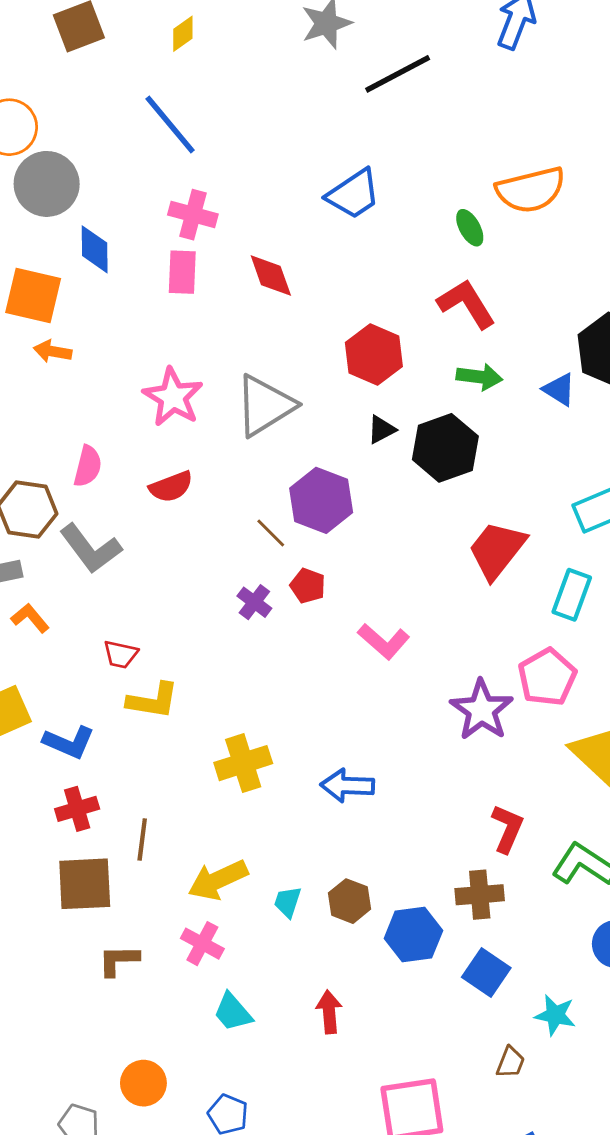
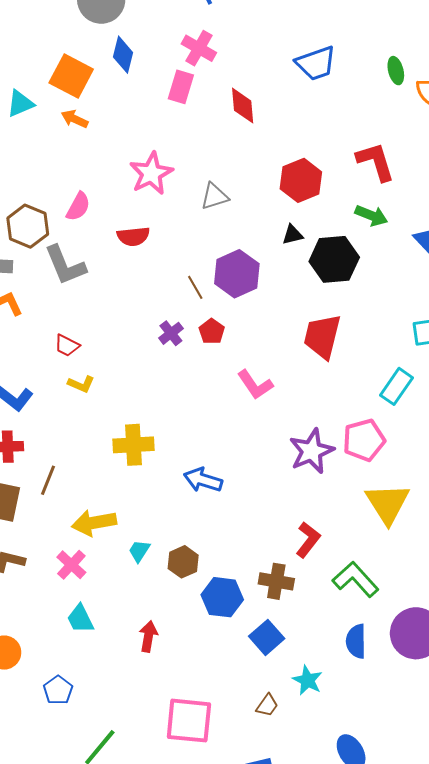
green ellipse: (470, 228) -> (396, 71), moved
gray triangle: (265, 406) -> (214, 196), size x0.6
red trapezoid: (497, 550) -> (322, 336), moved, turned -39
yellow L-shape: (153, 701) -> (81, 384), size x0.7

